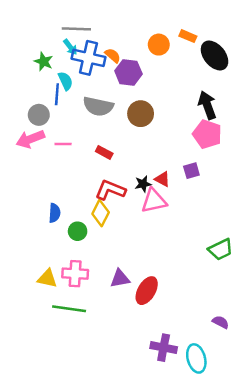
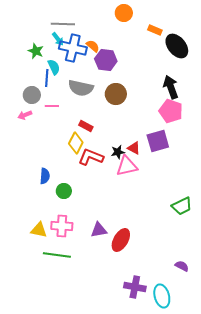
orange circle: (159, 45) -> (124, 13), moved
pink arrow: (30, 139) -> (25, 115), size x0.6
pink line: (63, 144) -> (52, 106), moved
purple square: (191, 171) -> (158, 141), size x1.6
yellow diamond: (101, 213) -> (76, 143), moved

